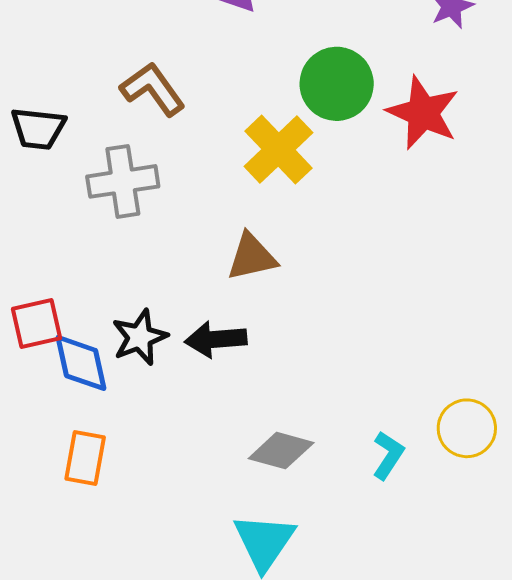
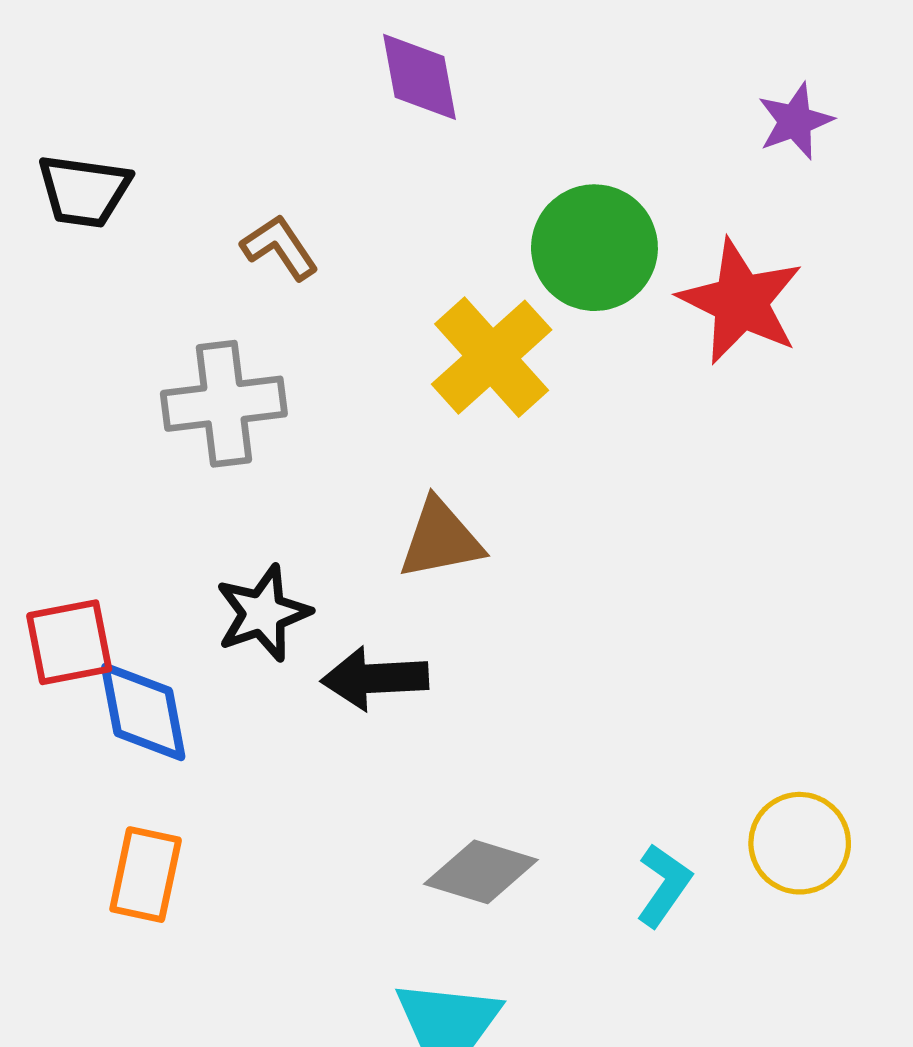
brown L-shape: (153, 89) -> (280, 247), size x0.7
black trapezoid: (38, 128) -> (84, 191), moved
black star: (140, 337) -> (263, 613), moved

